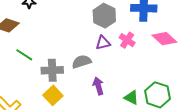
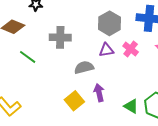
gray cross: (52, 70) -> (60, 37), moved
yellow square: (53, 95) -> (74, 101), moved

